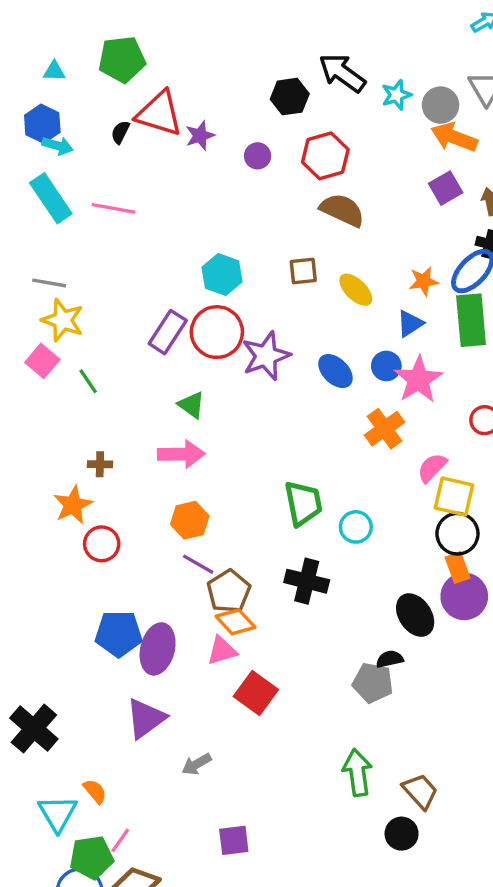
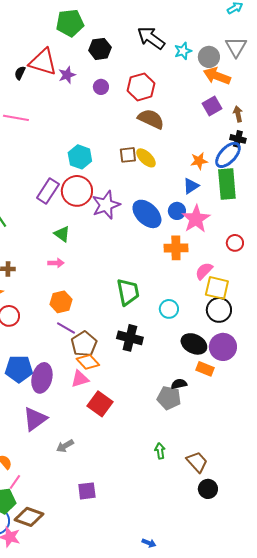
green pentagon: (122, 59) -> (70, 23), moved
black hexagon: (290, 97) -> (100, 49), moved
yellow ellipse: (356, 290) -> (146, 158), moved
blue ellipse: (335, 371) -> (147, 214), size x1.4
orange cross: (385, 429) -> (176, 248), turned 35
pink arrow: (181, 454) -> (56, 263), size x0.6
cyan circle: (356, 527) -> (169, 309), moved
orange rectangle: (457, 568) -> (205, 369), moved, turned -48
black ellipse: (415, 615) -> (194, 344), moved, turned -30
green arrow: (357, 773) -> (160, 451), size x0.6
black circle: (402, 834) -> (208, 489), moved
pink line: (120, 840) -> (15, 482), moved

